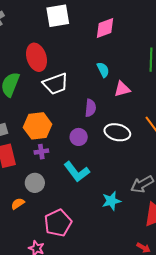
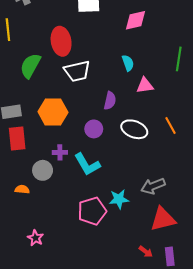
purple cross: (41, 152) -> (60, 152), moved
orange semicircle: (18, 204) -> (22, 189), turned 32
pink pentagon: (58, 223) -> (92, 211), moved

